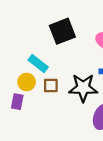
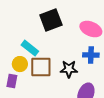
brown square: (51, 85) -> (41, 67), size x1.6
black star: (83, 88) -> (69, 69), size x0.7

